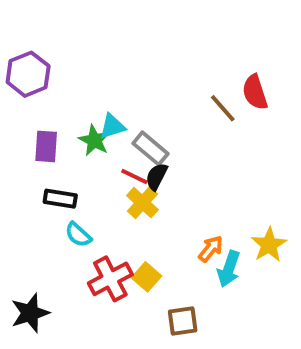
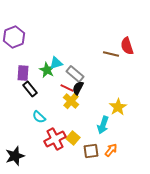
brown line: (223, 108) -> (111, 54), turned -35
black rectangle: (60, 199) -> (30, 89), moved, turned 42
yellow star: (269, 245) -> (118, 107), moved
orange arrow: (211, 249) -> (111, 150), moved
cyan arrow: (229, 269) -> (103, 125), moved
brown square: (183, 321) -> (91, 151), moved

